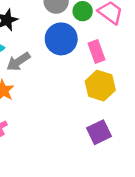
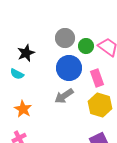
gray arrow: (18, 62) -> (64, 96), moved

